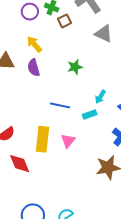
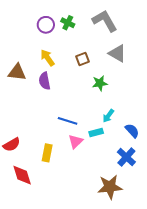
brown square: (65, 21) -> (83, 59), moved
green star: (75, 67) -> (100, 83), moved
yellow rectangle: (43, 139) -> (47, 153), size x0.7
pink triangle: (68, 141) -> (76, 141), moved

